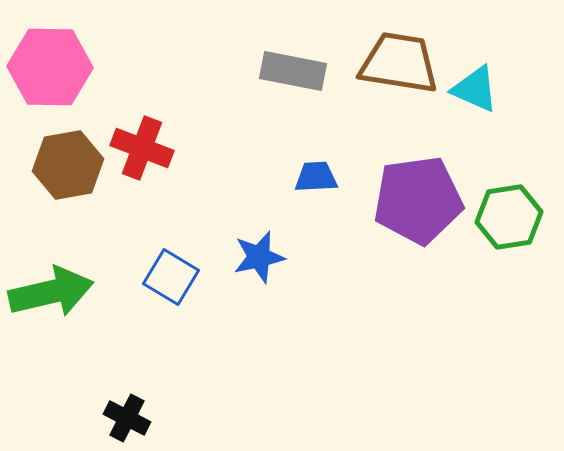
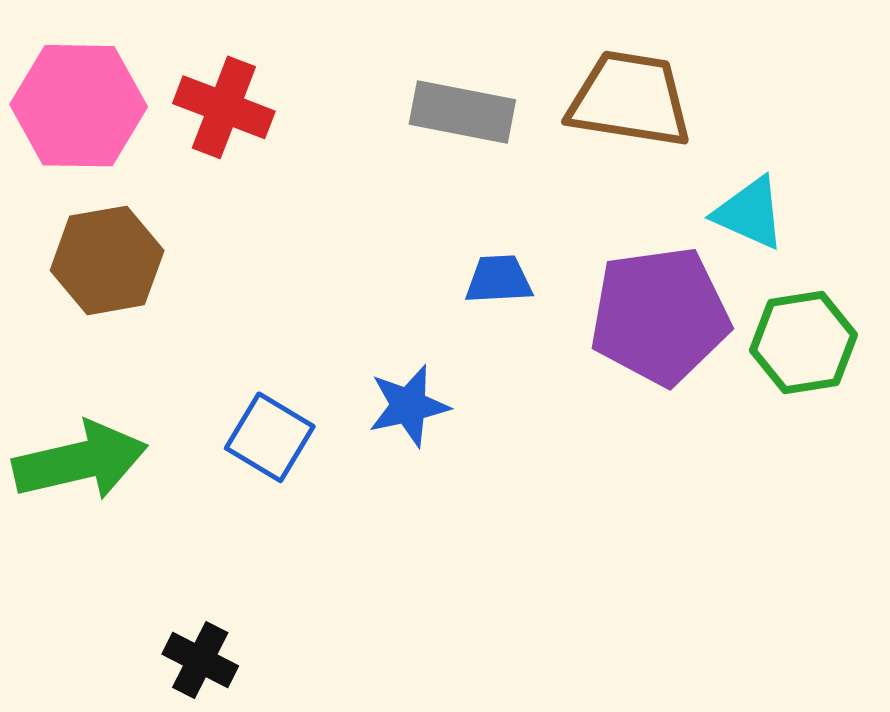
cyan triangle: (475, 89) -> (750, 213), moved
red cross: (142, 148) -> (224, 107), moved

